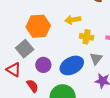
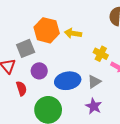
yellow arrow: (73, 20) -> (73, 33), moved
yellow cross: (86, 37) -> (101, 54), moved

